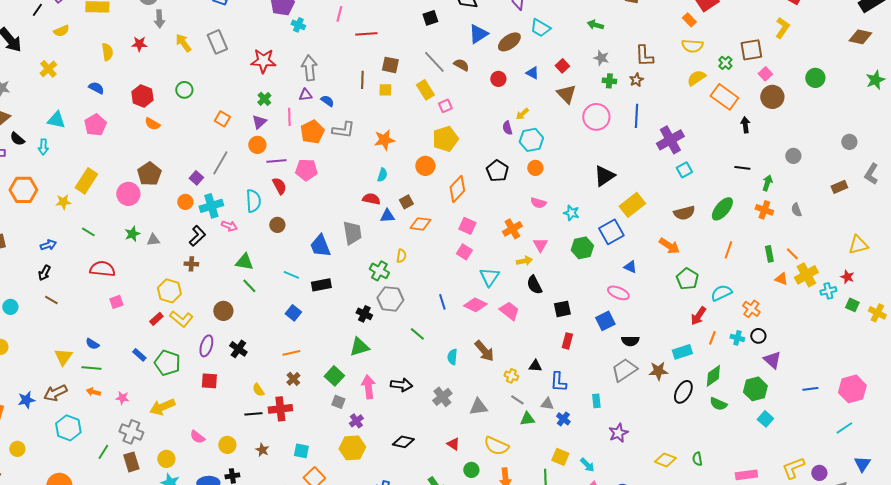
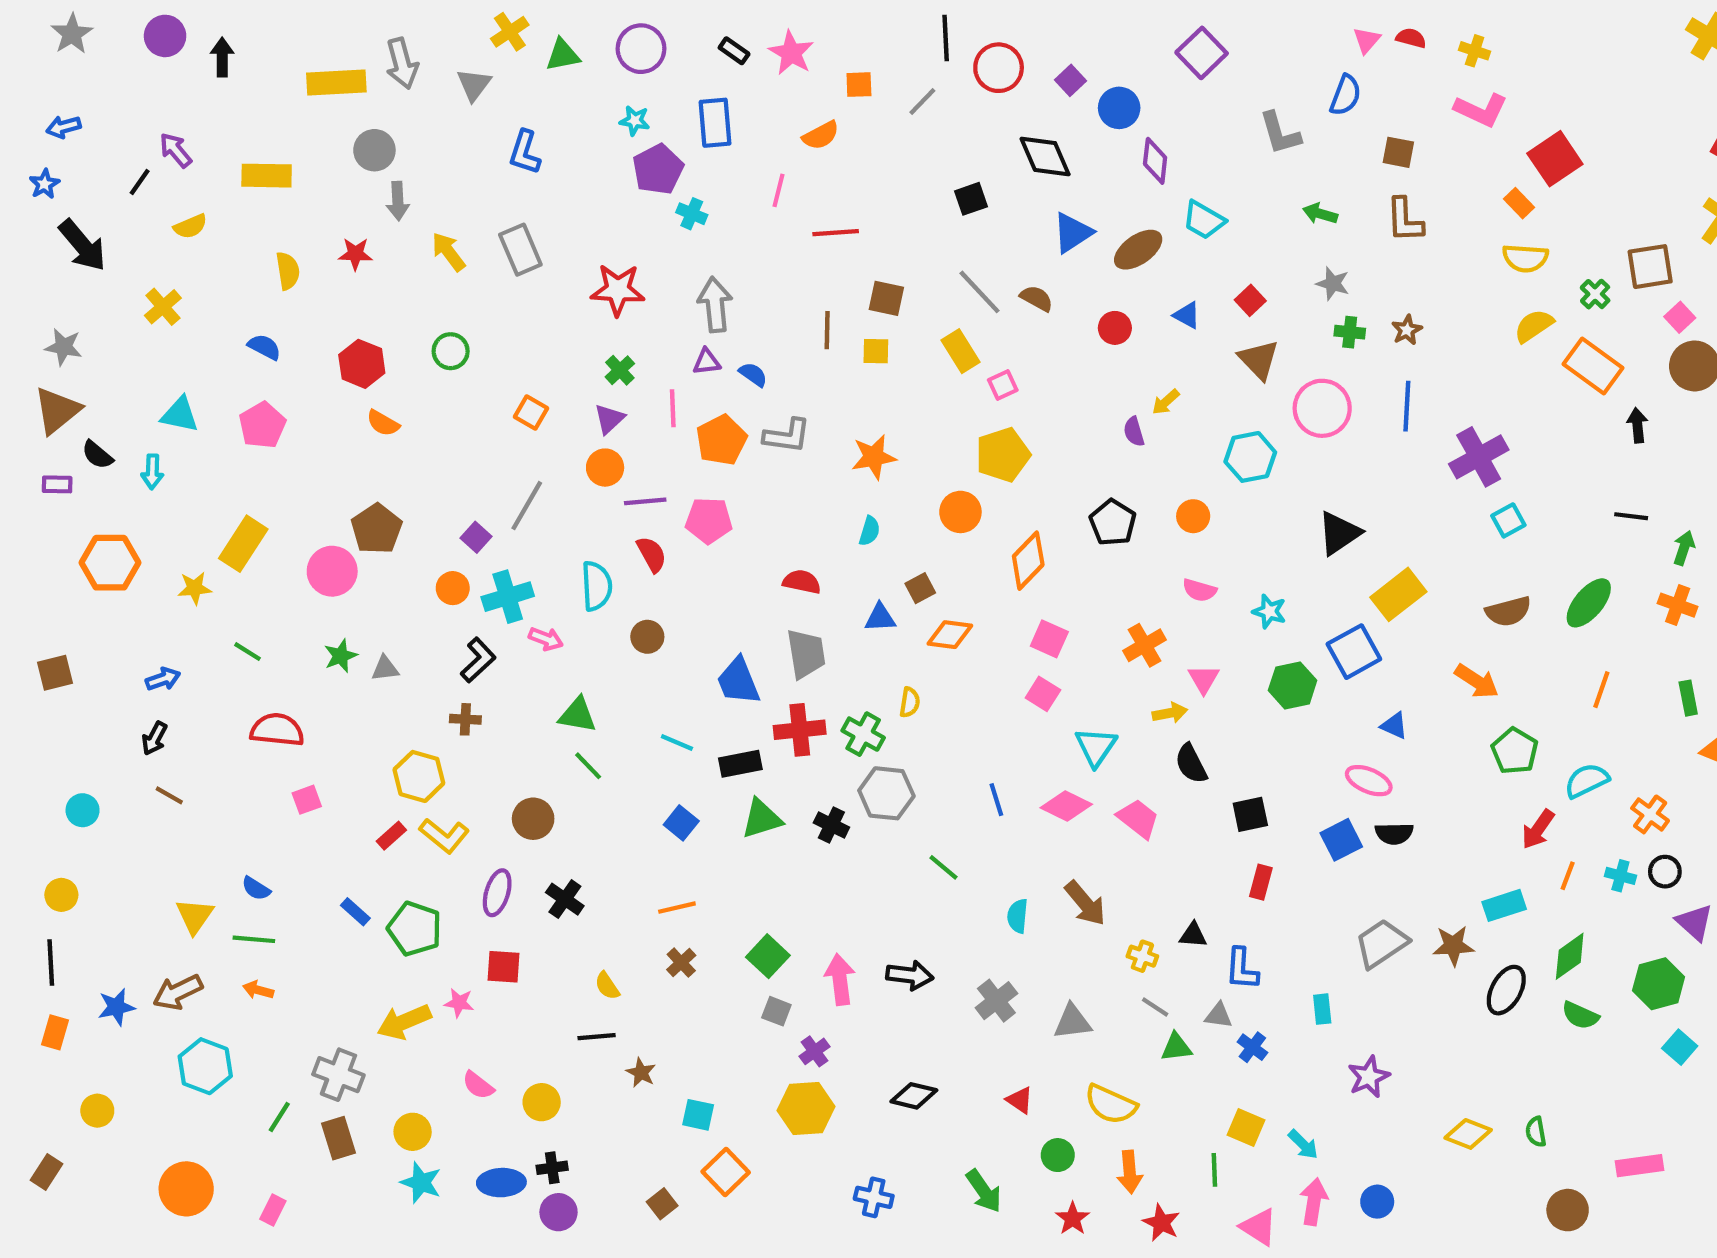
brown L-shape: (644, 56) -> (1405, 220), moved
cyan hexagon: (531, 140) -> (1250, 457), moved
red semicircle: (371, 199) -> (802, 582), moved
black semicircle: (630, 341) -> (1394, 834), moved
green triangle: (359, 347) -> (762, 819), moved
pink star: (122, 398) -> (459, 1003), moved
red cross: (280, 409) -> (800, 730), moved
brown star: (262, 450) -> (641, 1073), moved

